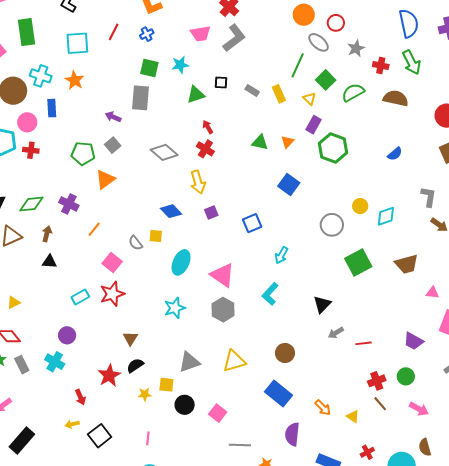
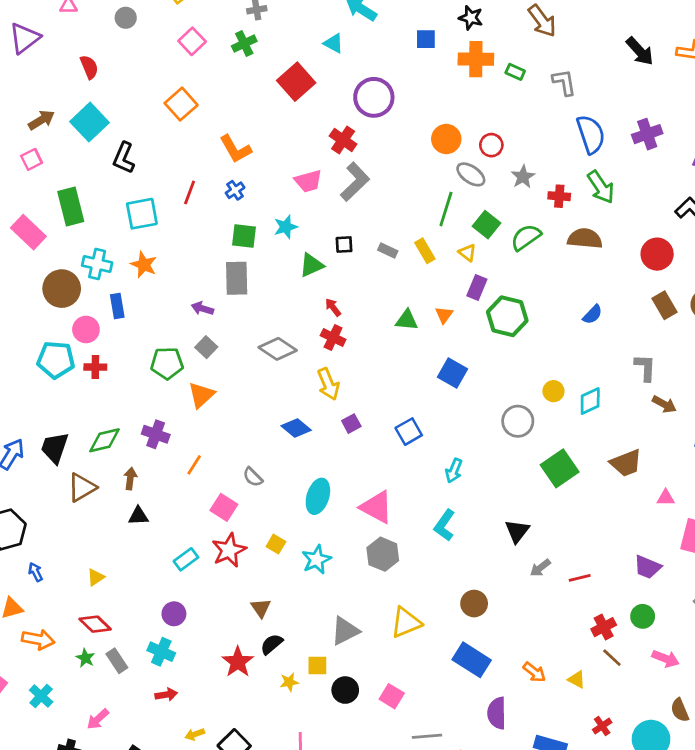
yellow square: (156, 236) -> (276, 544), moved, turned 32
red arrow: (80, 397) -> (166, 695), moved, turned -70

